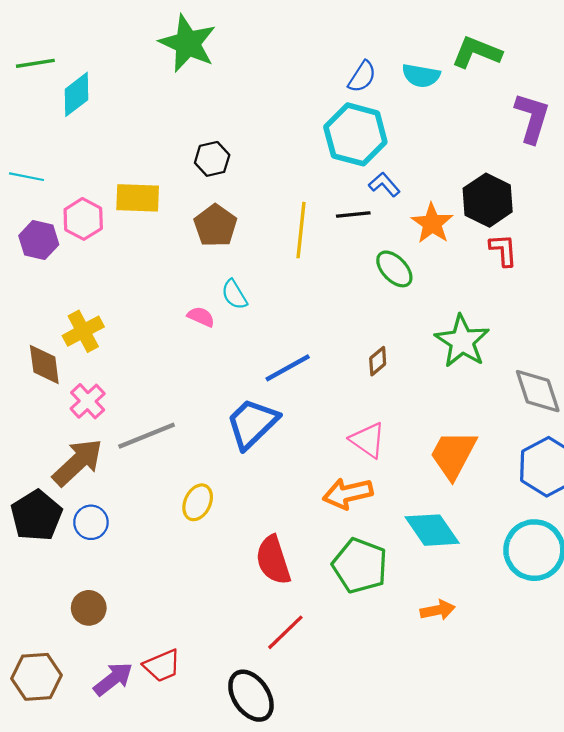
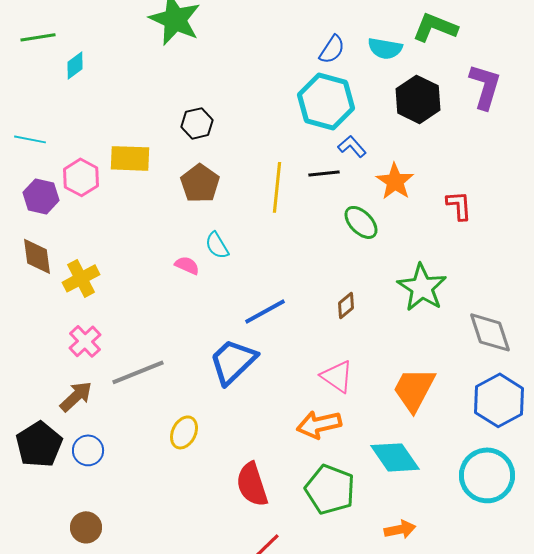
cyan diamond: (77, 94) -> (75, 65), size x0.7
black hexagon: (488, 200) -> (418, 99), moved
brown diamond: (44, 365) -> (37, 256), moved
brown arrow: (78, 462) -> (76, 396), size x0.7

